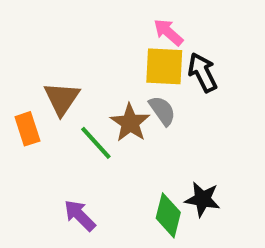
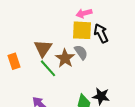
pink arrow: (168, 32) -> (84, 13), turned -56
brown triangle: (62, 99) -> (43, 48), moved

